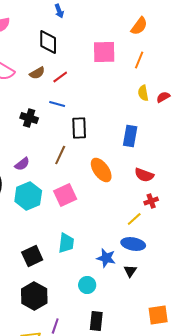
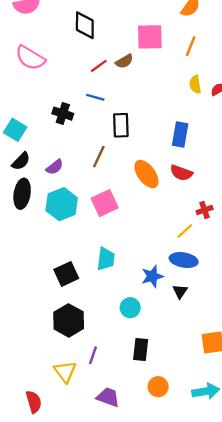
brown semicircle: (37, 73) -> (124, 61), moved
red semicircle: (144, 175) -> (181, 173), moved
blue star: (106, 258) -> (152, 276), turned -30

